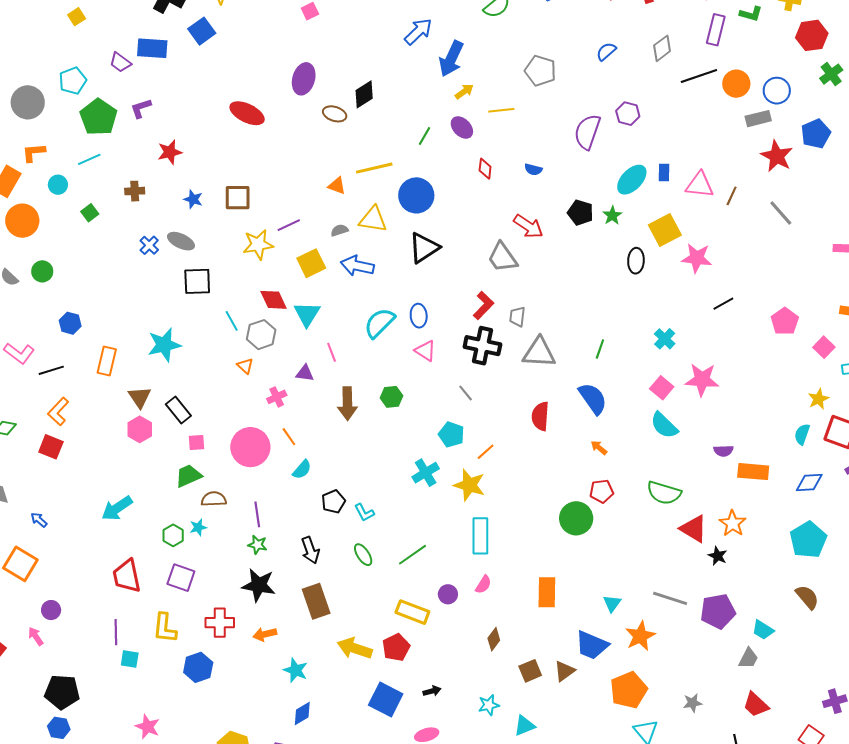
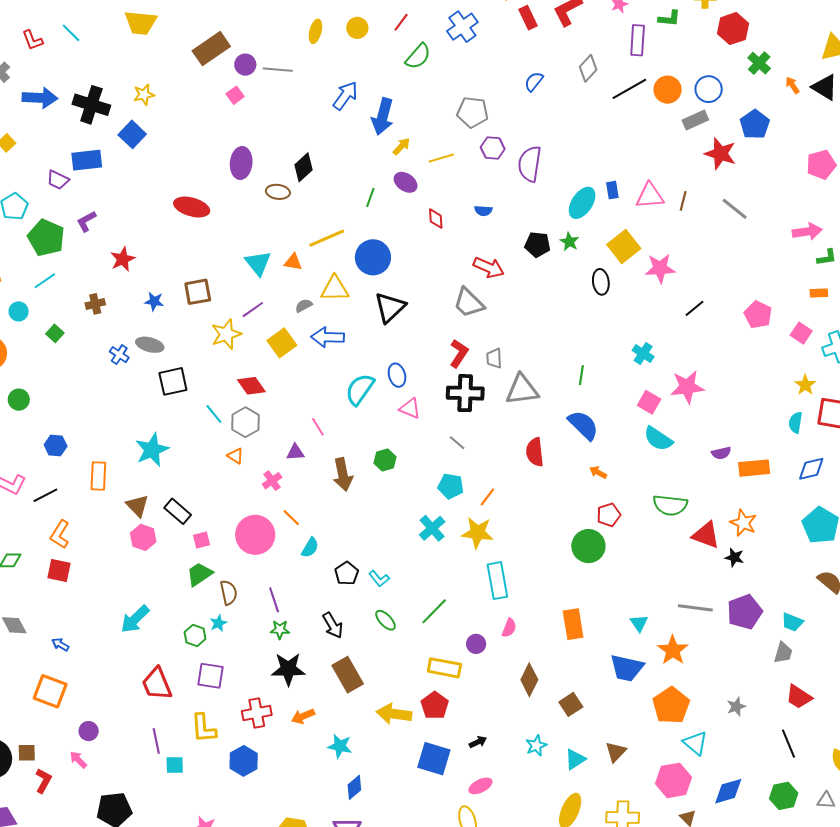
purple hexagon: (628, 114) -> (493, 148), moved
cyan triangle: (307, 314) -> (258, 263), moved
brown semicircle: (214, 499) -> (229, 592), turned 90
brown diamond: (494, 639) -> (529, 680), size x1.4
brown triangle: (564, 671) -> (616, 752), moved

